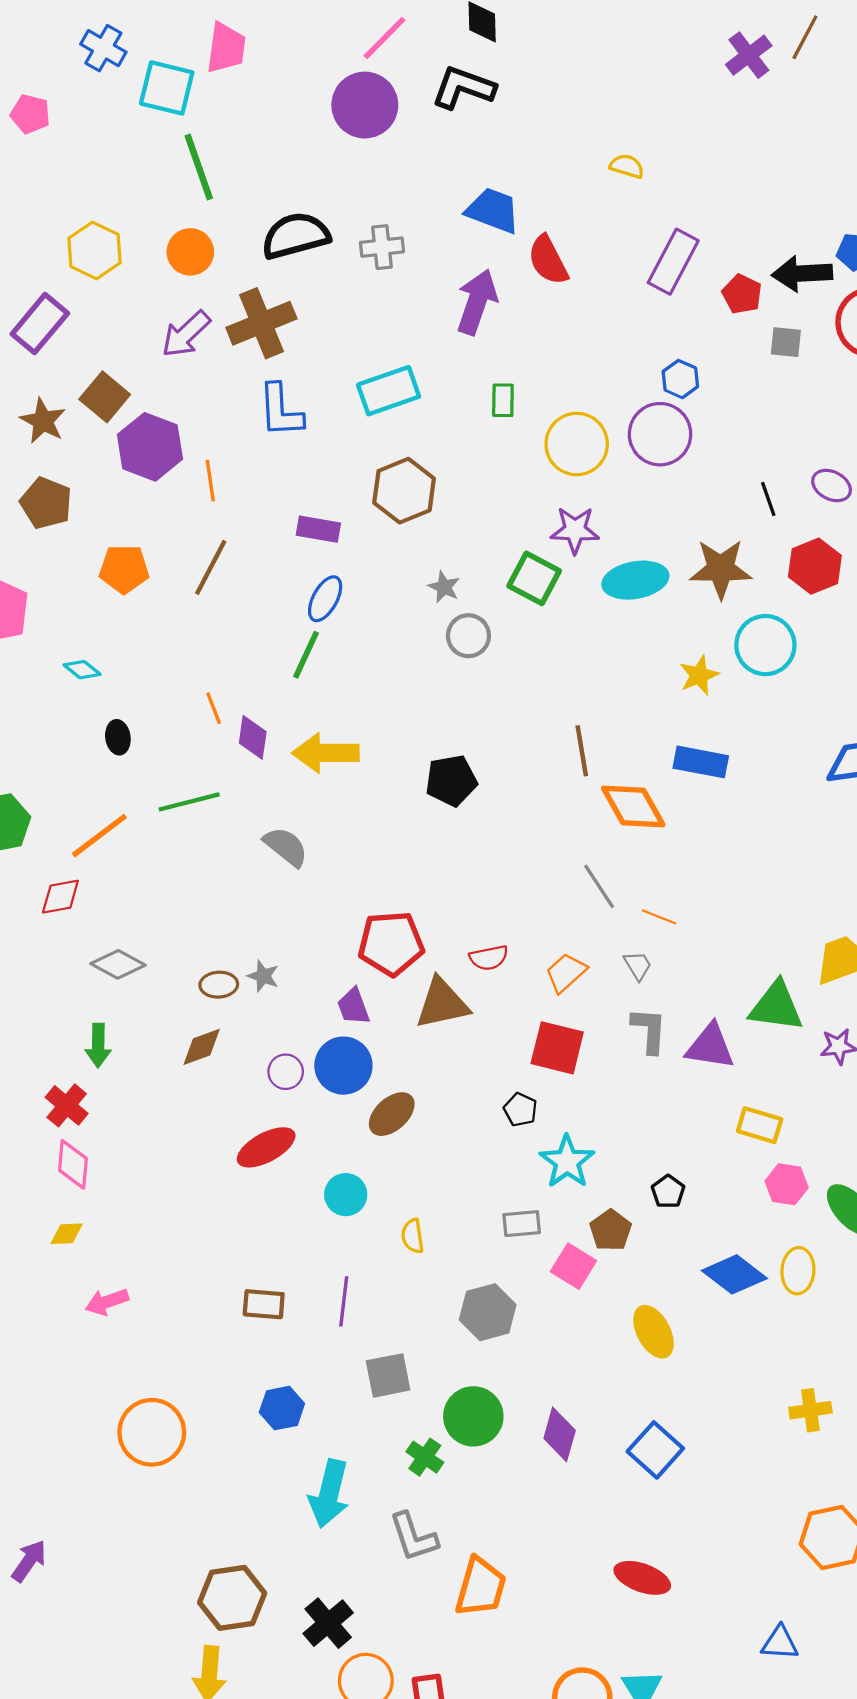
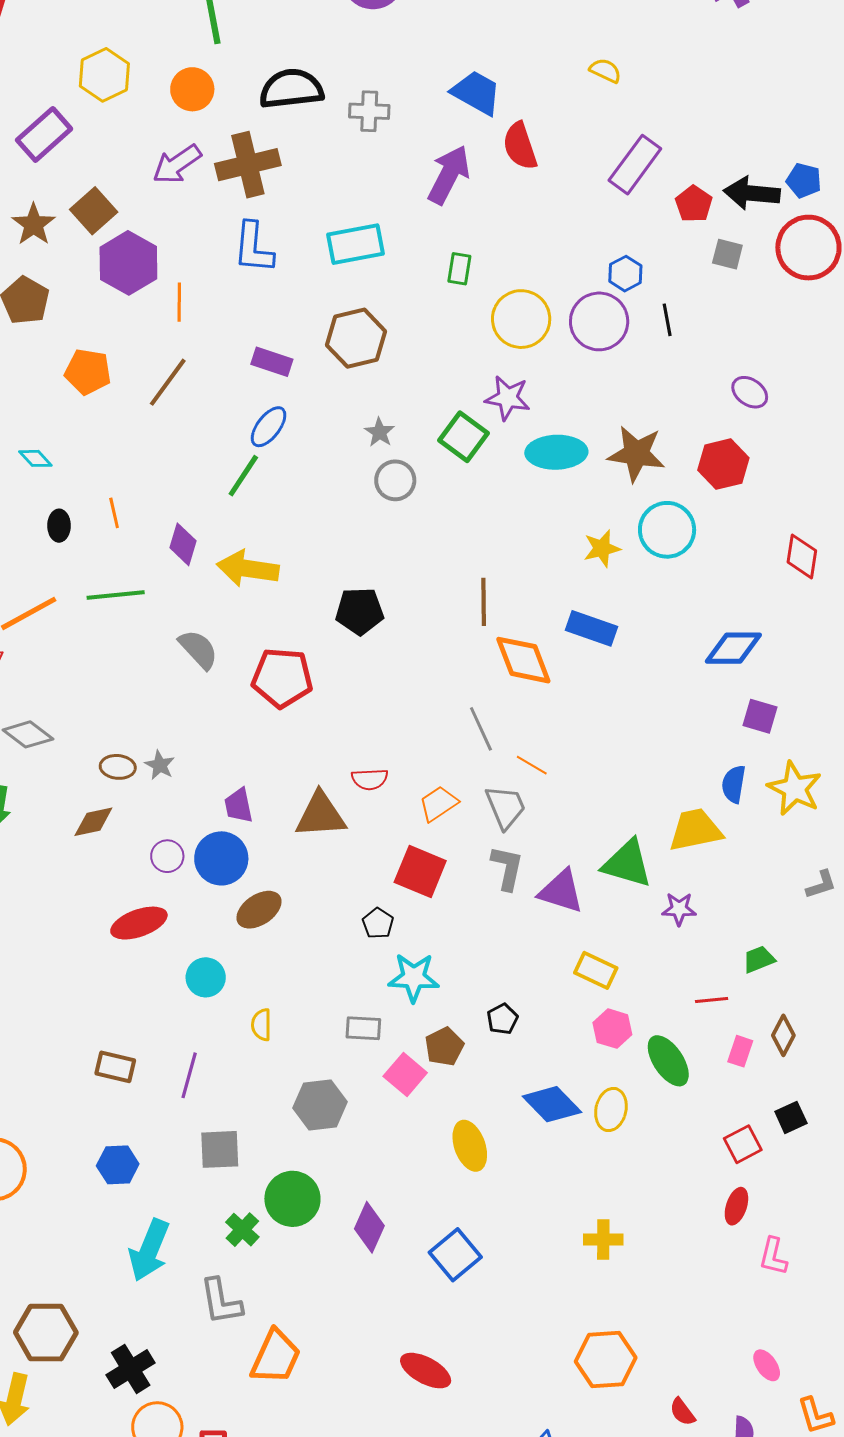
black line: (768, 499) -> (667, 320), moved
orange line: (214, 708) -> (114, 513), moved
red pentagon: (391, 944) -> (282, 678), moved
gray trapezoid: (638, 966) -> (506, 807), size x1.6
cyan star: (567, 1162) -> (414, 977), turned 30

